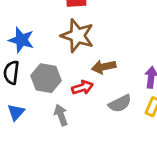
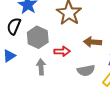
brown arrow: (104, 67) -> (93, 42), moved

